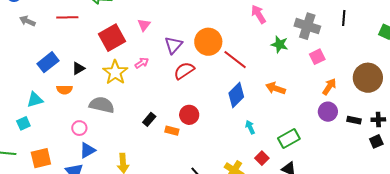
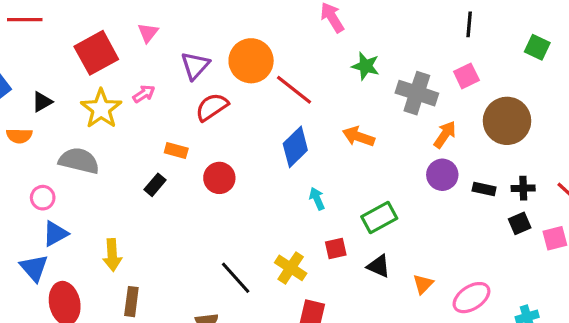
gray cross: (307, 26) -> (417, 93), moved
pink square: (317, 57) -> (466, 76), moved
orange rectangle: (172, 131) -> (176, 151), moved
red square: (262, 158) -> (336, 249), turned 32

